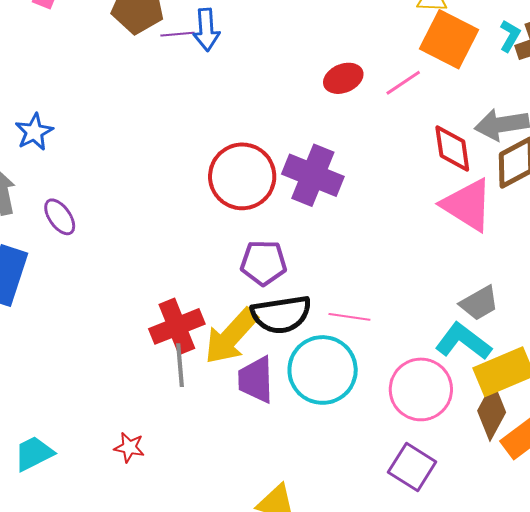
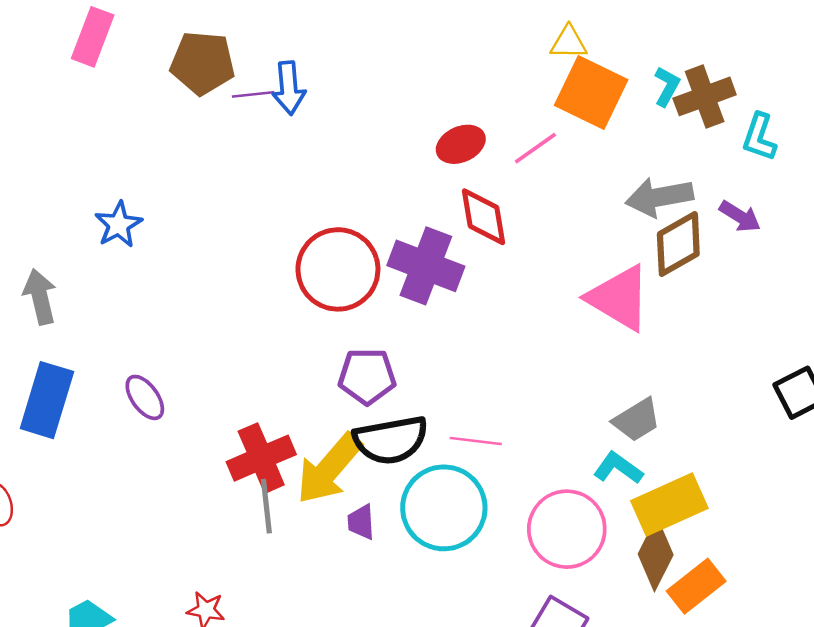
blue star: (34, 132) -> (119, 225), moved
red diamond: (452, 149) -> (483, 217), moved
purple ellipse: (60, 217) -> (145, 397), moved
cyan L-shape: (463, 341) -> (618, 468), size x0.7
purple trapezoid: (256, 380) -> (361, 522), size x0.6

